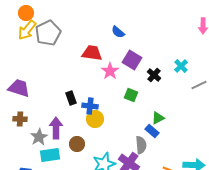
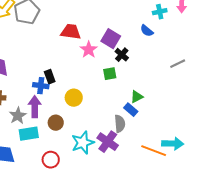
blue semicircle: (118, 32) -> (147, 31), moved
cyan cross: (181, 66) -> (160, 12), moved, turned 32
black cross: (154, 75) -> (122, 55), moved
green square: (131, 95) -> (110, 74), turned -32
blue cross: (90, 106) -> (41, 86), moved

